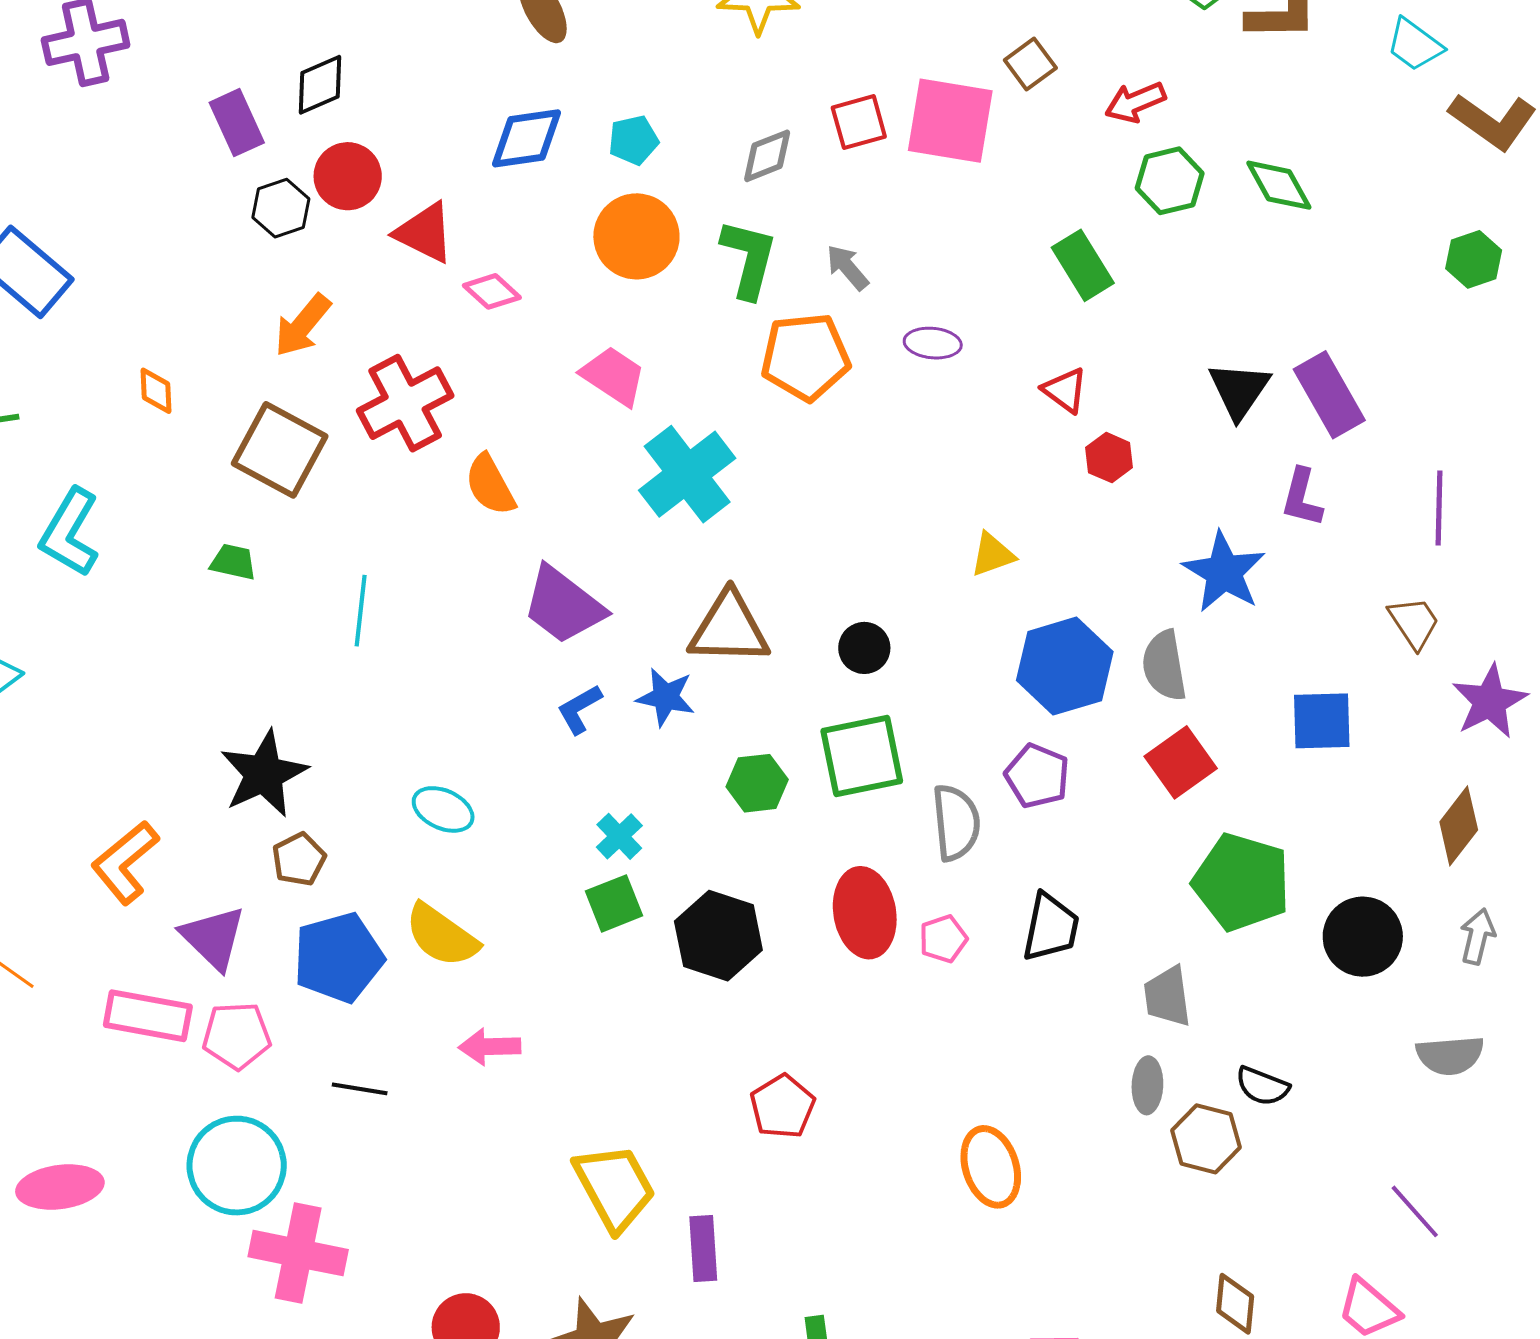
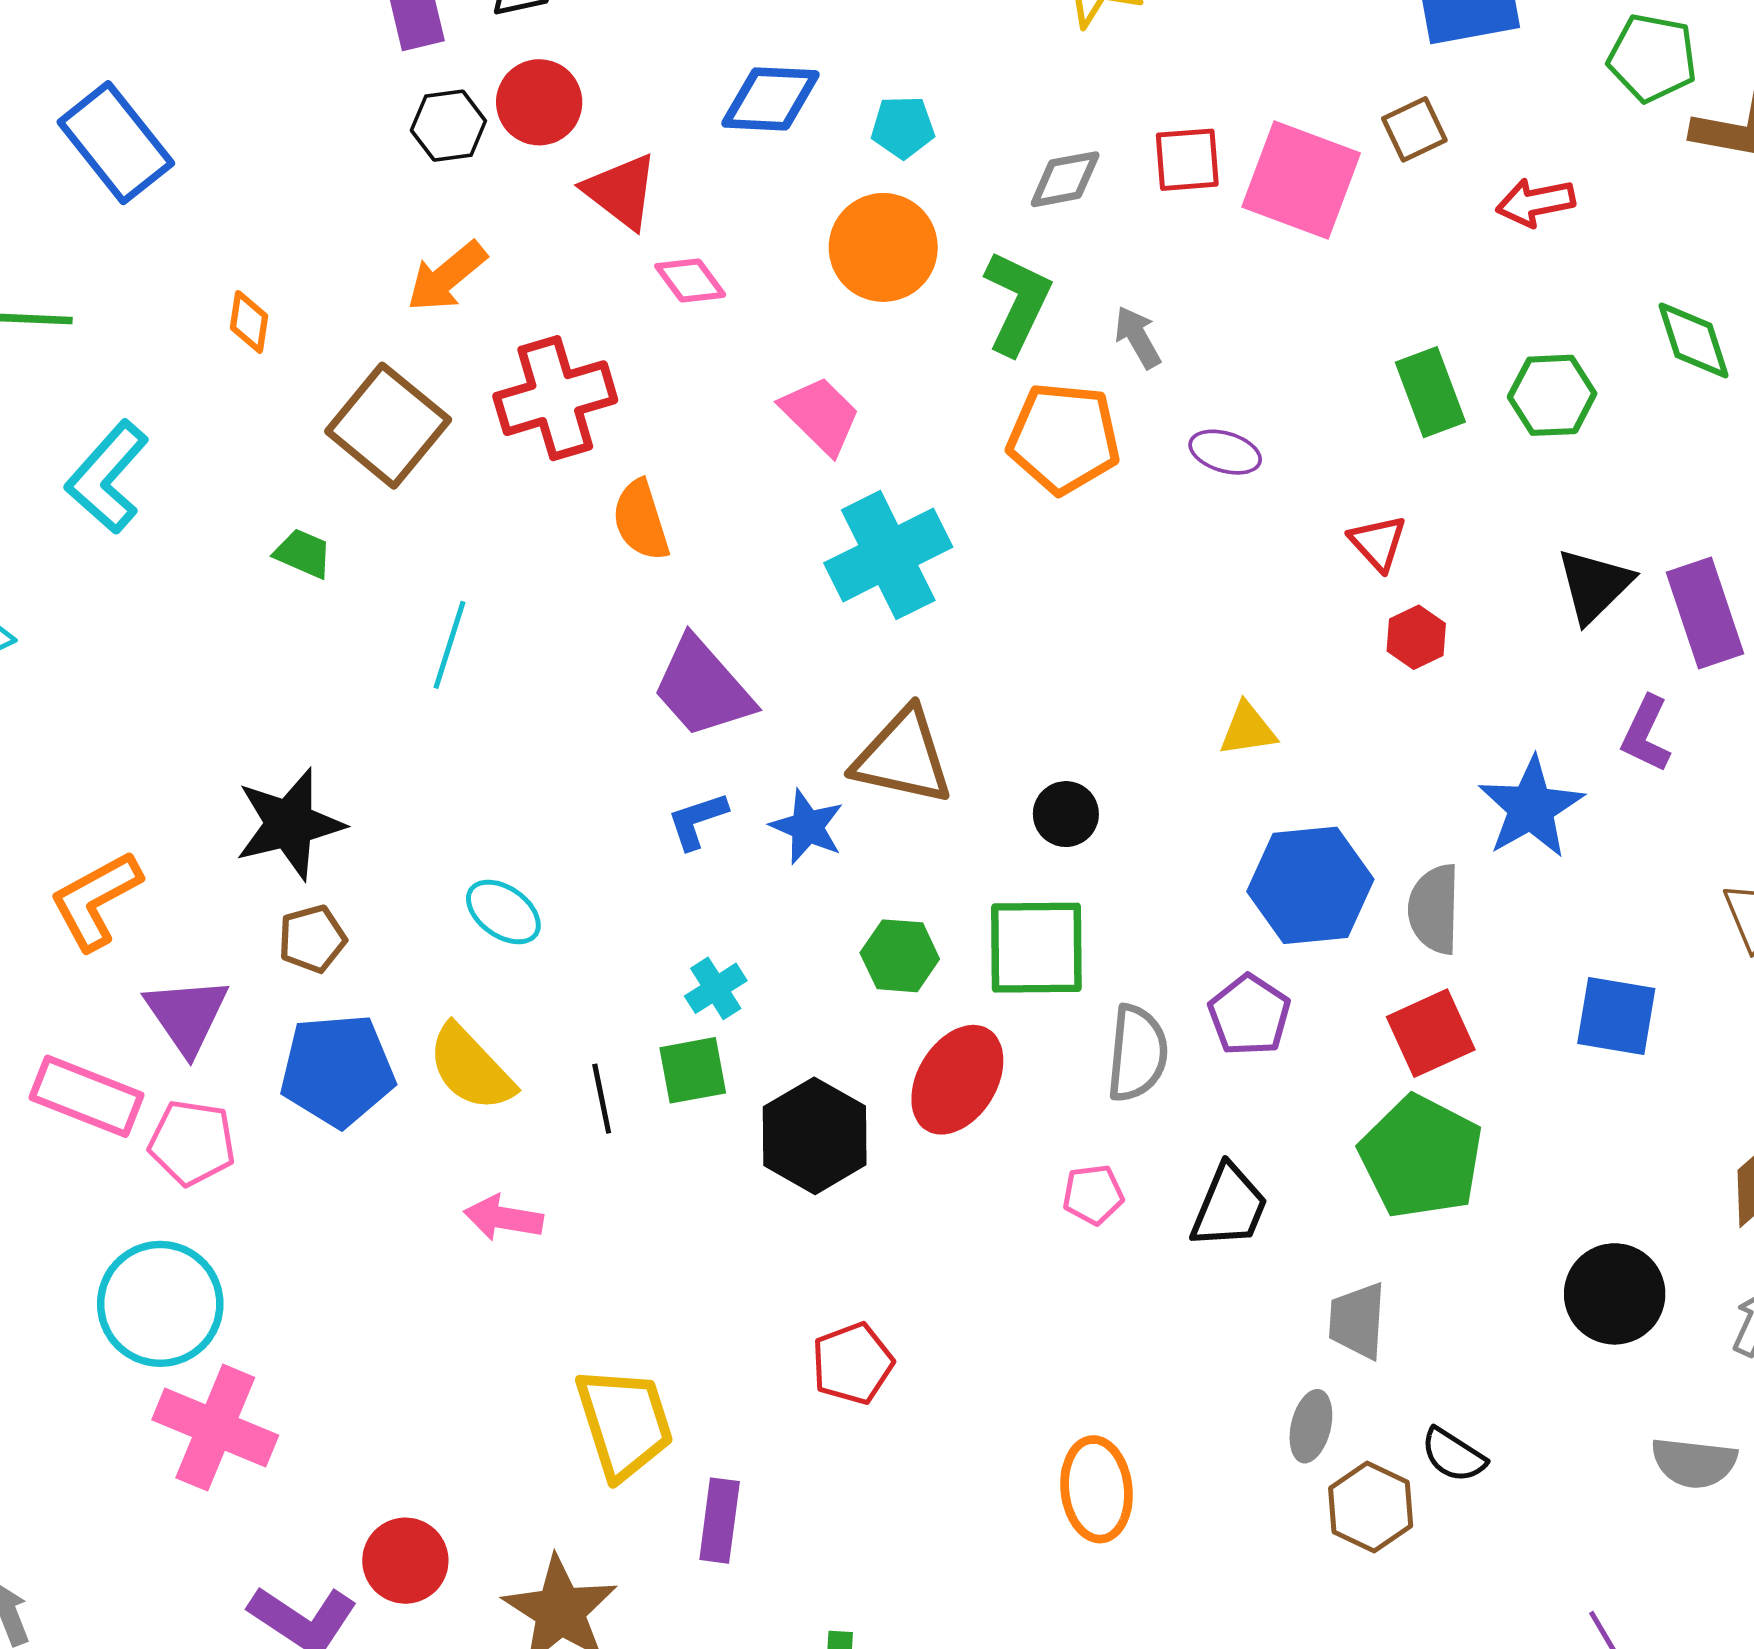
green hexagon: (1170, 181) -> (1552, 395), moved
green pentagon: (1242, 882) -> (1421, 1157), moved
red ellipse: (865, 913) -> (957, 1080), moved, turned 30
black line: (360, 1089) -> (602, 1099), moved, turned 58

